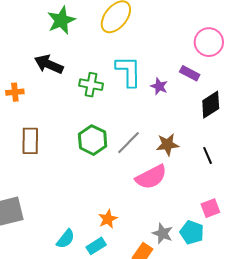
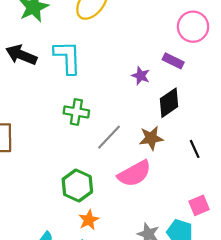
cyan L-shape: (129, 71) -> (68, 57), moved
green cross: (91, 85) -> (76, 112), moved
black diamond: (211, 105) -> (169, 103), moved
green hexagon: (93, 140) -> (77, 186), moved

